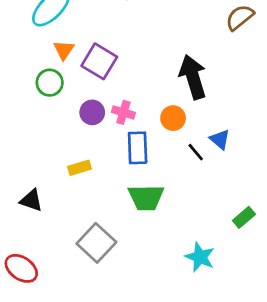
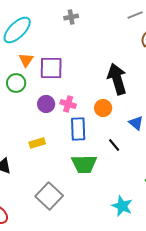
purple square: (99, 61) -> (51, 68), turned -30
black line: (196, 152) -> (114, 145), moved

